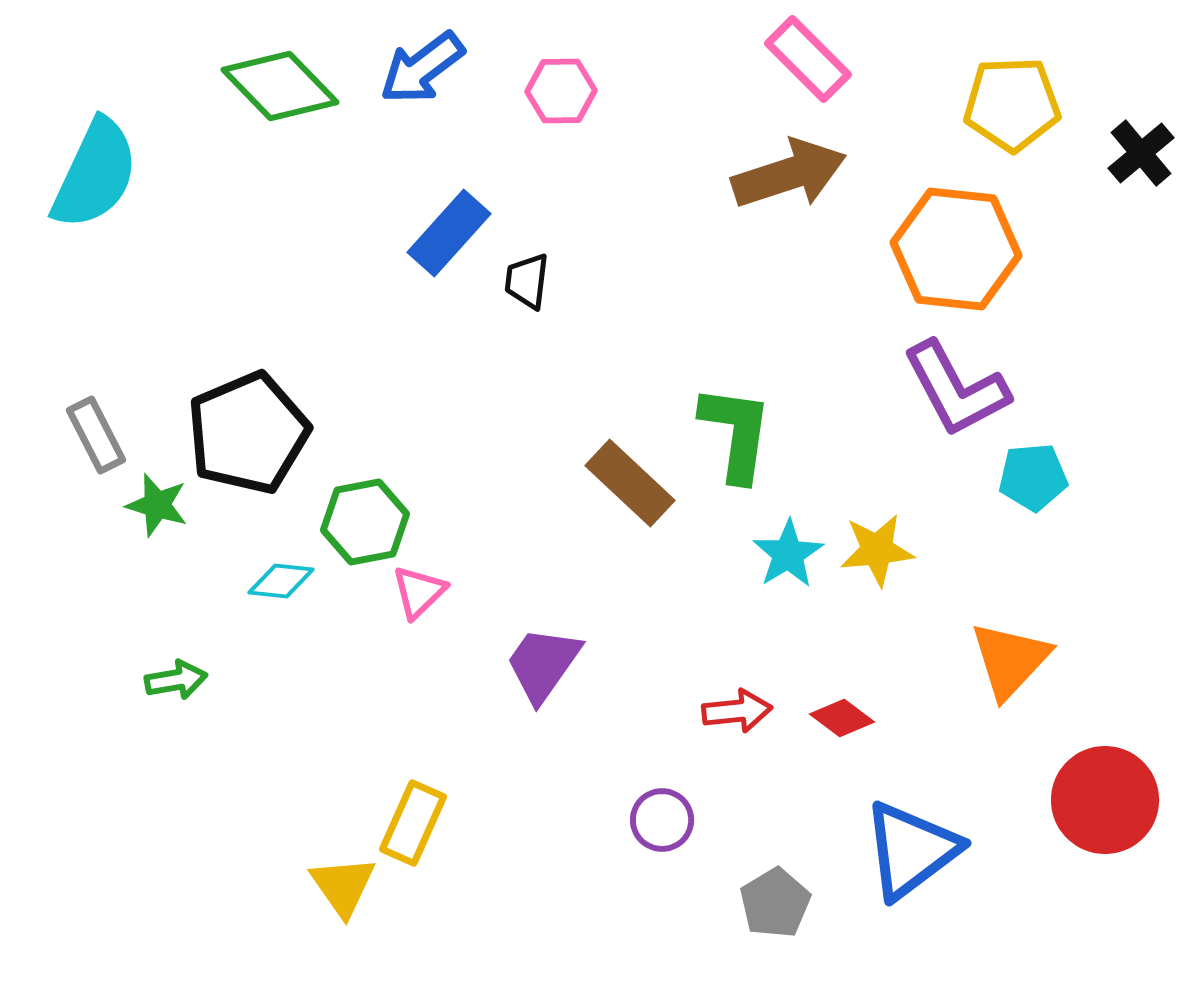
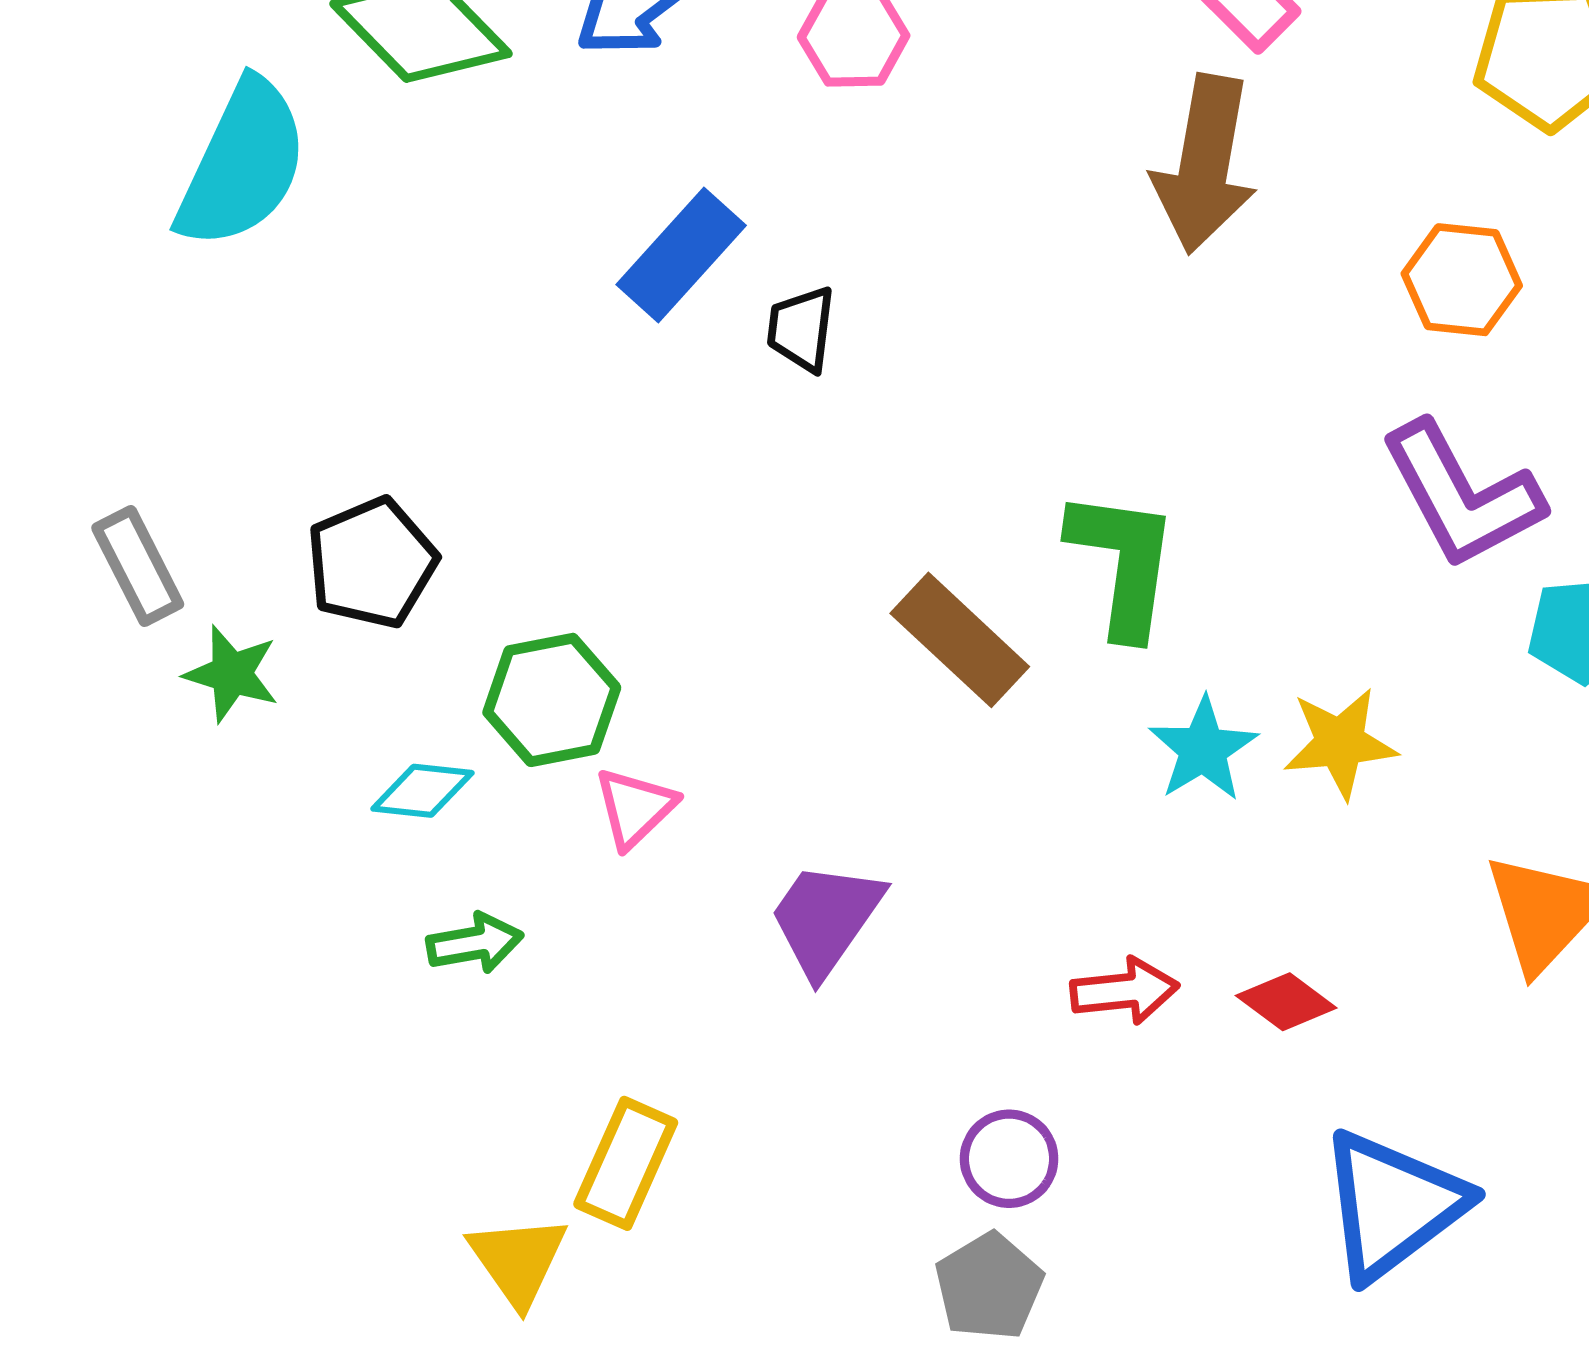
cyan semicircle: (95, 174) -> (242, 164), moved
brown arrow: (789, 174) -> (1205, 164), turned 118
orange hexagon: (956, 249) -> (1462, 280), size x0.6
black pentagon: (248, 433) -> (372, 563), size x0.7
green arrow: (176, 680) -> (475, 943), moved
gray pentagon: (775, 903) -> (989, 1287), moved

